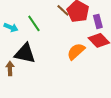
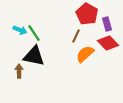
brown line: (63, 10) -> (76, 36), moved, turned 72
green line: (34, 23) -> (34, 33), moved

